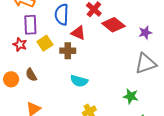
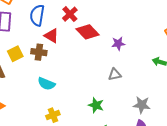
yellow square: (45, 43) -> (15, 54), moved
gray triangle: (145, 64) -> (115, 74), size x0.6

